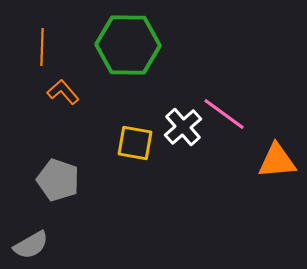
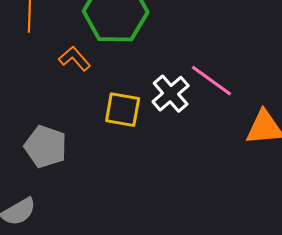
orange L-shape: (63, 92) -> (75, 59), moved

